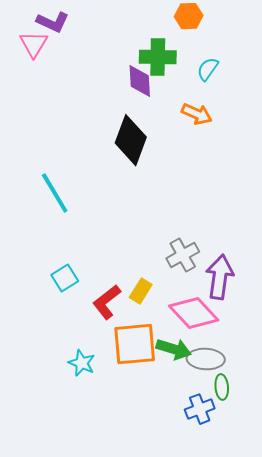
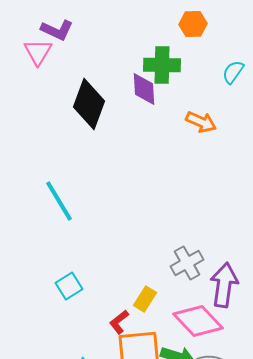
cyan semicircle: (208, 69) -> (233, 72), moved
black diamond: (131, 140) -> (89, 104), moved
red L-shape: (107, 302) -> (119, 322), moved, size x0.7

